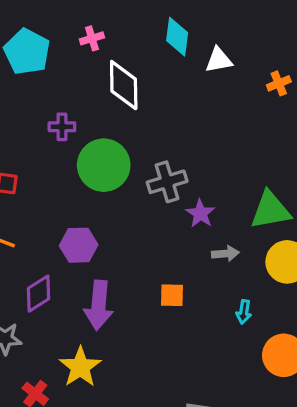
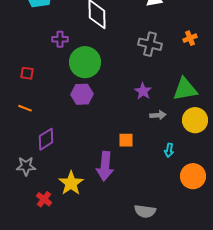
orange cross: (279, 83) -> (190, 38), moved
gray cross: (167, 182) -> (150, 44), moved, turned 30
purple hexagon: (79, 245) -> (82, 94), moved
purple arrow: (99, 305) -> (105, 166), moved

